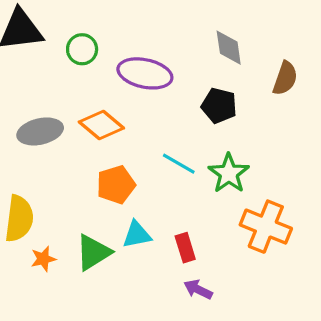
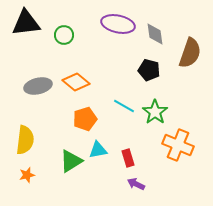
purple ellipse: (145, 73) -> (118, 24), moved
brown semicircle: (285, 78) -> (190, 53), size x1.4
orange star: (43, 259) -> (27, 175), moved

